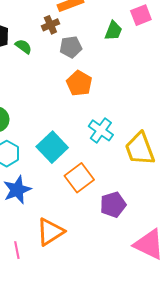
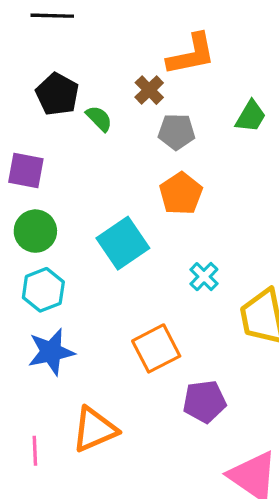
brown cross: (50, 25) -> (149, 90), turned -30
cyan cross: (101, 130) -> (204, 277), size x0.7
cyan square: (52, 147) -> (123, 243), moved

